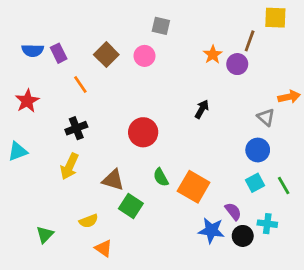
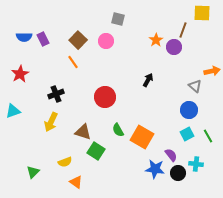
orange line: (80, 85) -> (73, 62), moved

